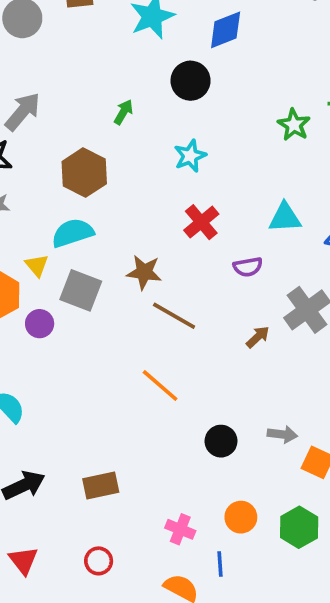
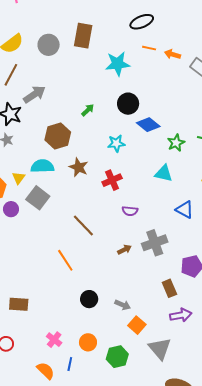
blue diamond: (226, 30) -> (148, 125), moved, turned 45
cyan triangle: (285, 218) -> (164, 173), moved
brown star: (144, 272) -> (79, 167), moved

